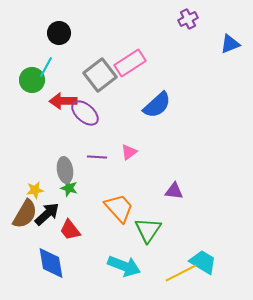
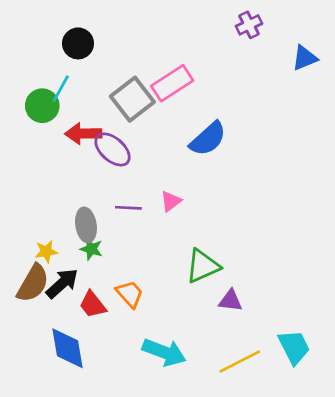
purple triangle: (174, 191) -> (230, 301), moved
orange trapezoid: (119, 208) -> (130, 294), moved, size x0.7
green triangle: (148, 230) -> (203, 266), moved, turned 32
cyan trapezoid: (203, 262) -> (294, 347), moved, turned 32

